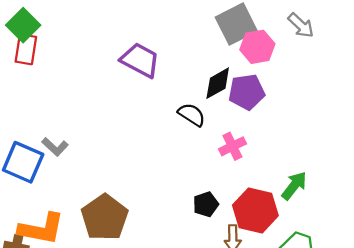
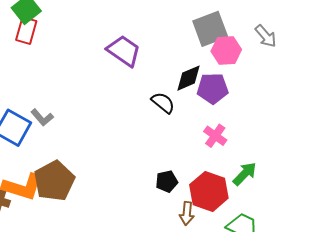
pink cross: (232, 146) -> (215, 136), moved, turned -35
brown pentagon: (105, 217) -> (54, 181), moved

